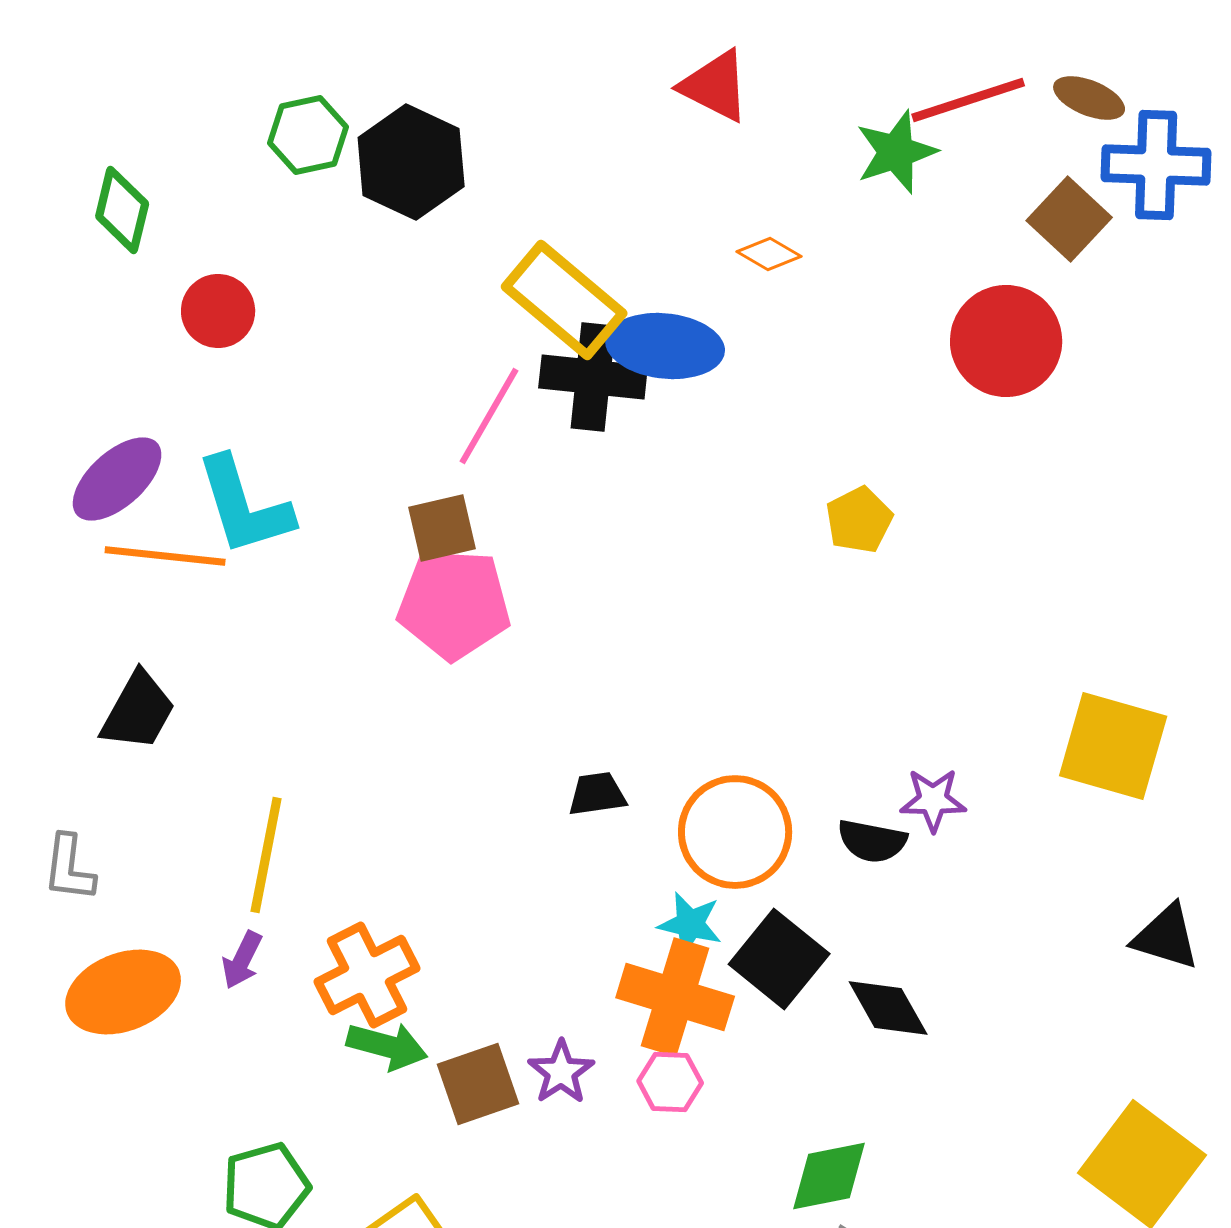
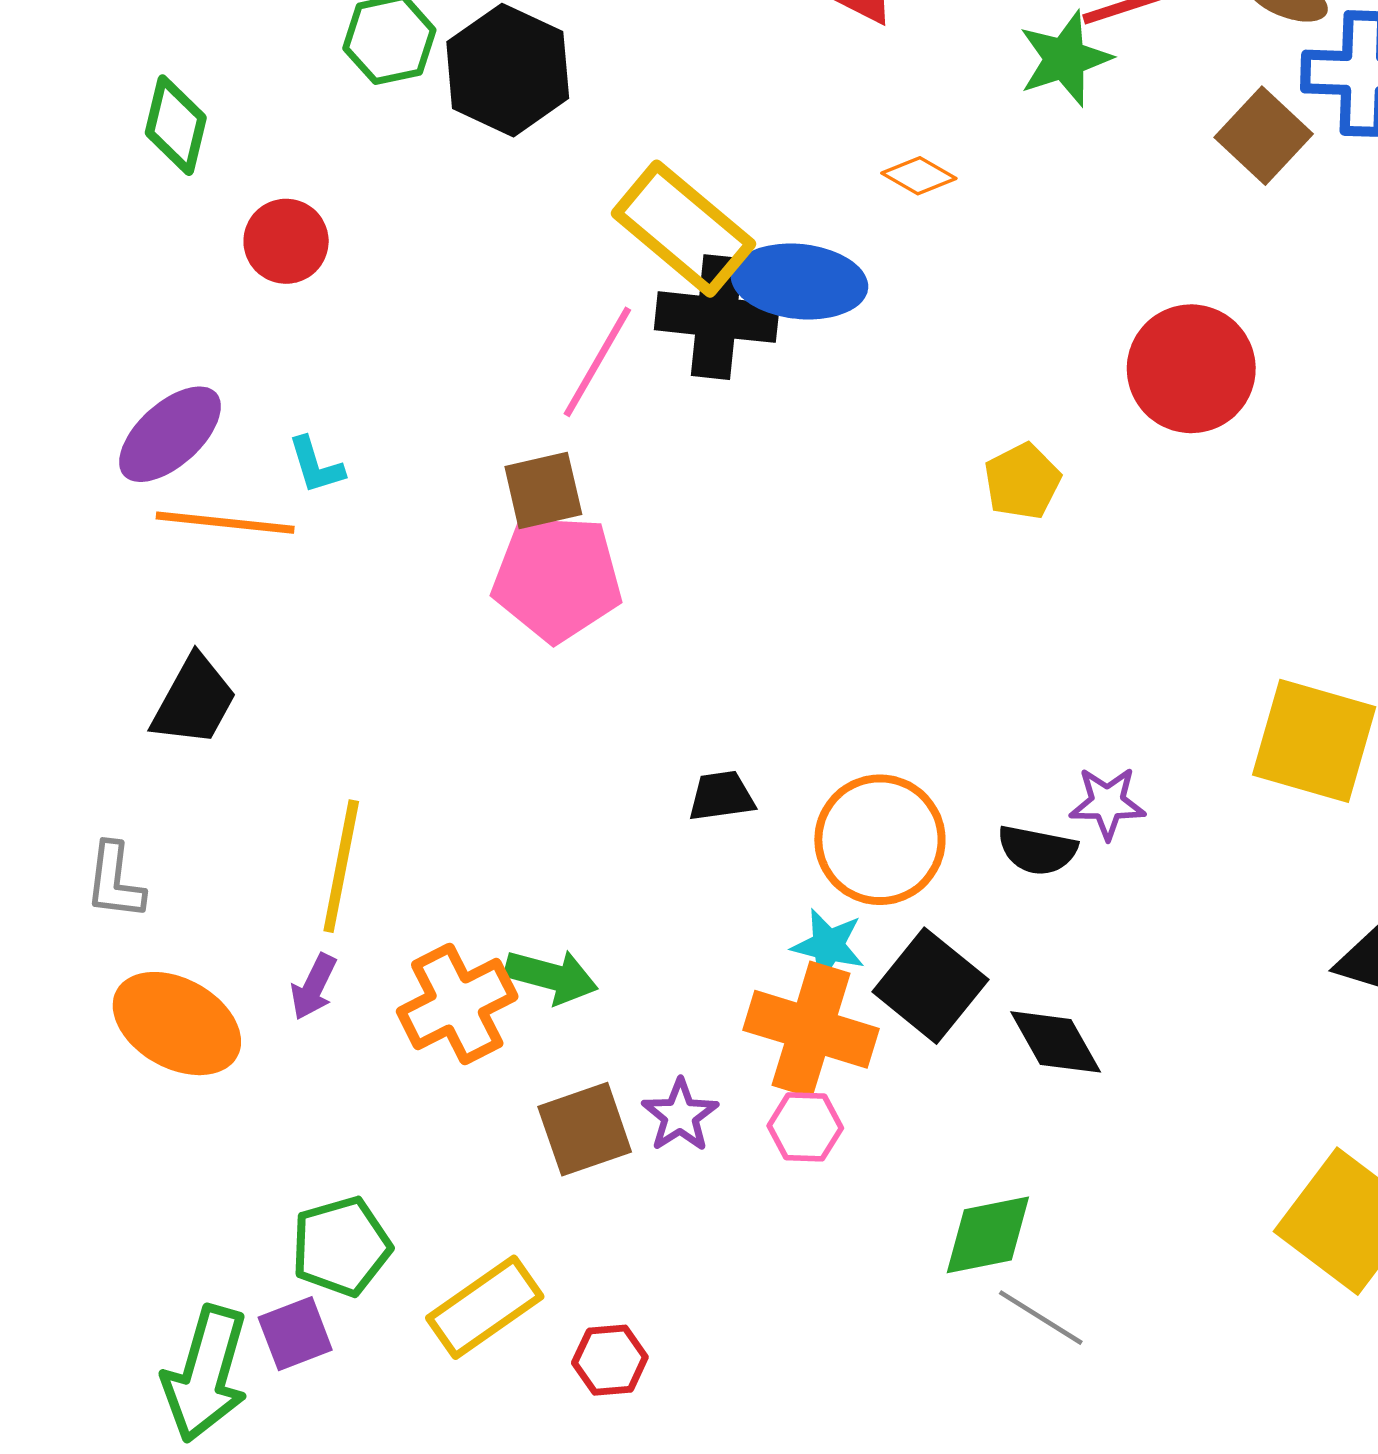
red circle: (1006, 341) -> (1191, 369), moved
cyan L-shape: (244, 506) -> (316, 465), size x0.5
orange ellipse: (123, 992) -> (177, 1024), turned 50
green arrow: (387, 1046) -> (551, 976), moved

